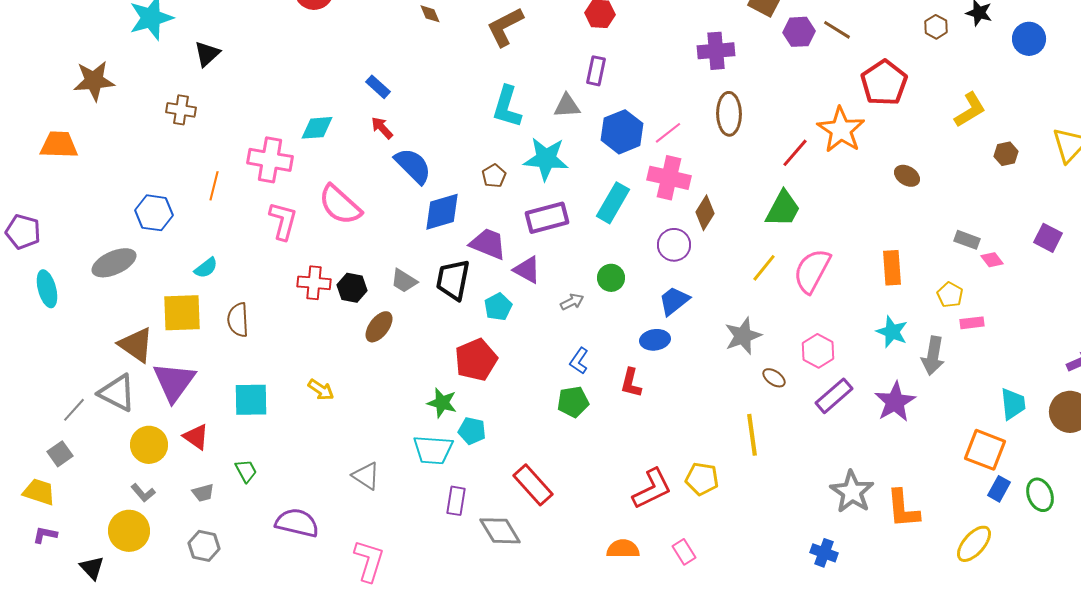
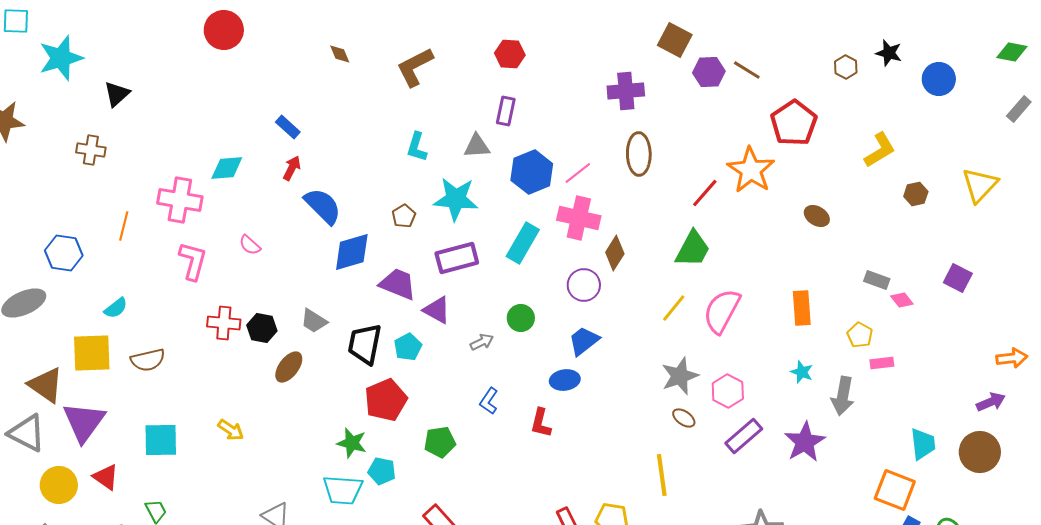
cyan L-shape: (507, 107) -> (417, 147), size x0.7
red arrow: (382, 128) -> (292, 168), turned 70
pink semicircle: (340, 205) -> (250, 245), size x0.5
black trapezoid: (453, 280) -> (365, 344), moved
brown semicircle: (238, 320) -> (148, 360), turned -100
cyan star: (892, 332) -> (802, 372), size x0.7
gray star: (743, 336) -> (680, 376), moved
green pentagon: (573, 402) -> (440, 442), moved

